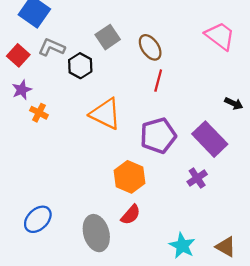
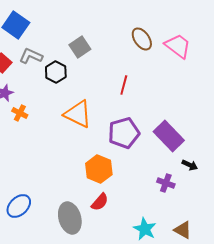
brown ellipse: (150, 47) -> (142, 39), moved
black arrow: (234, 104) -> (190, 165), moved
purple cross: (197, 178) -> (166, 183), moved, turned -36

